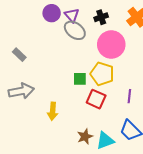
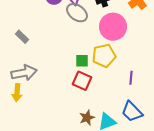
yellow pentagon: (102, 74) -> (104, 56), turned -30
red square: (96, 99) -> (82, 81), moved
yellow arrow: (53, 111) -> (17, 93), moved

